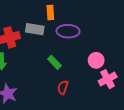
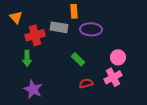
pink cross: (108, 79) -> (113, 77), moved
red semicircle: (63, 87) -> (86, 83), turned 56

